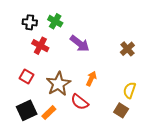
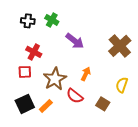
red cross: (40, 46) -> (34, 52), moved
brown cross: (127, 49) -> (120, 46), size x1.6
red square: (27, 76) -> (25, 72), turned -32
brown square: (121, 110) -> (103, 104), moved

